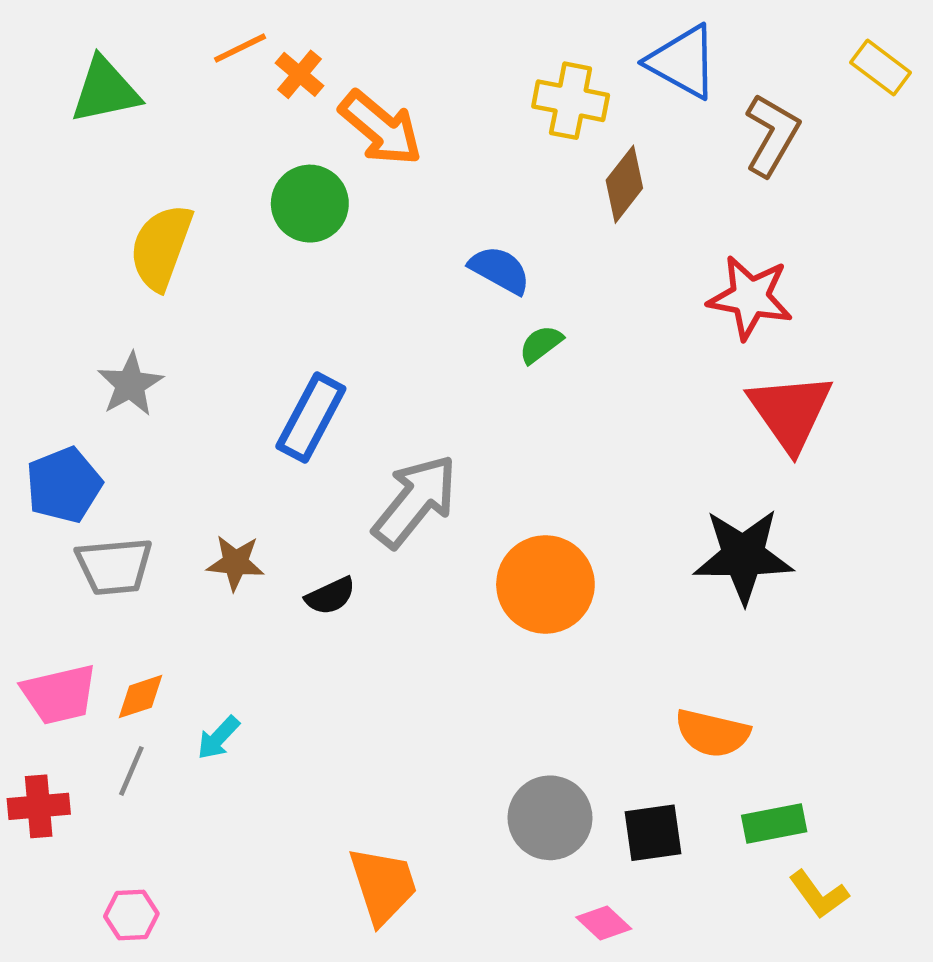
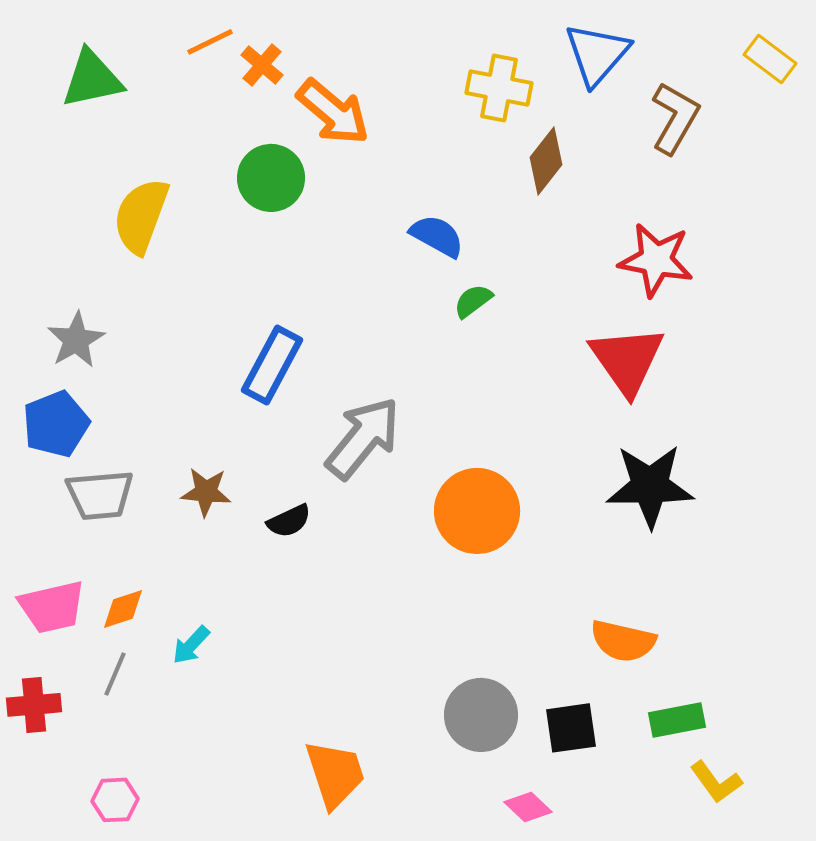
blue triangle: (683, 62) -> (597, 54), turned 42
gray star: (130, 384) -> (76, 340), moved
red triangle: (790, 412) -> (627, 360), moved

